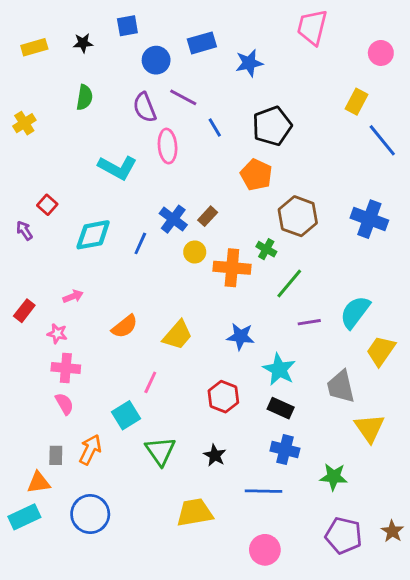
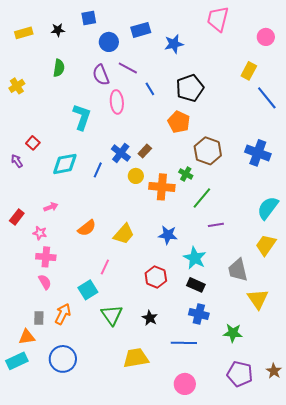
cyan L-shape: (117, 168) -> (82, 117), turned -100
cyan semicircle: (355, 312) -> (268, 208), moved

